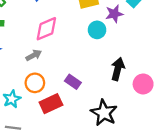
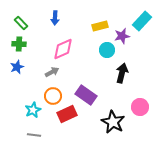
black arrow: (118, 69) -> (122, 73), moved
purple rectangle: (73, 82) -> (86, 95), size x1.5
pink circle: (143, 84) -> (140, 107), moved

